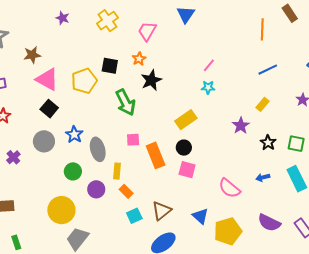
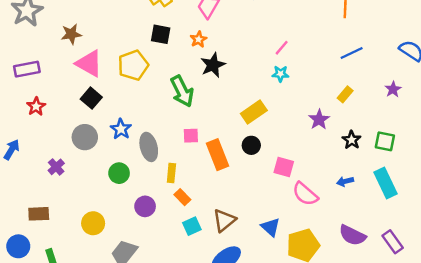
black square: (110, 66) -> (161, 34), moved
purple cross: (13, 157) -> (56, 167), moved
pink square: (187, 170) -> (284, 167), moved
purple circle: (96, 189) -> (145, 206), moved
yellow circle: (61, 210) -> (93, 223), moved, size x0.7

